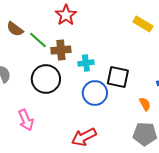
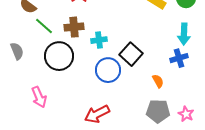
green line: (38, 40) -> (44, 26), moved
black square: (118, 77) -> (131, 54), turned 30

